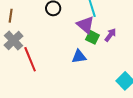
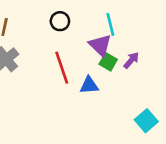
red line: (30, 59) -> (62, 68), moved

